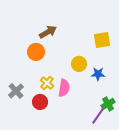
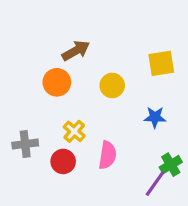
yellow circle: (79, 64) -> (112, 85), moved
pink semicircle: (64, 88) -> (107, 155), moved
gray cross: (16, 91) -> (25, 144), turned 35

